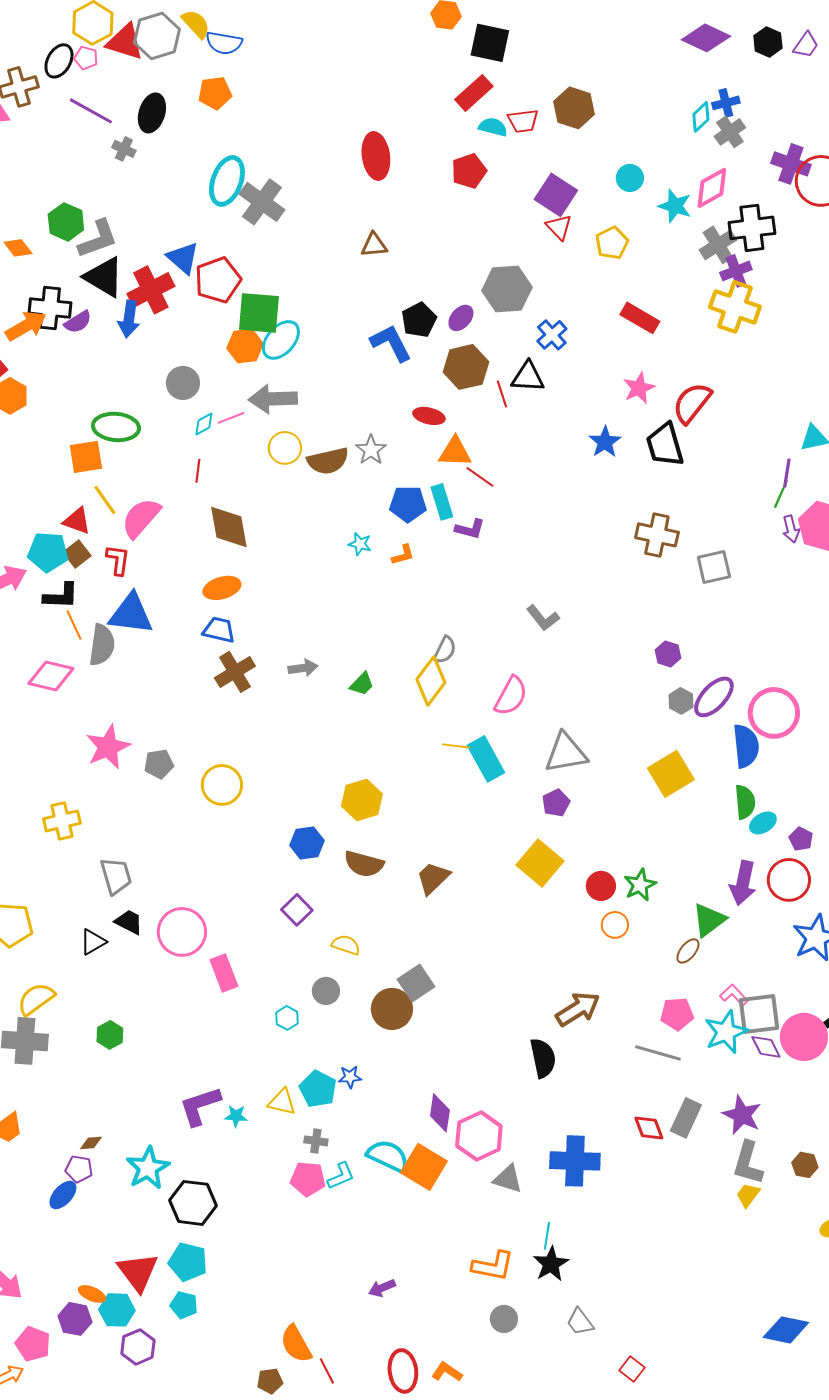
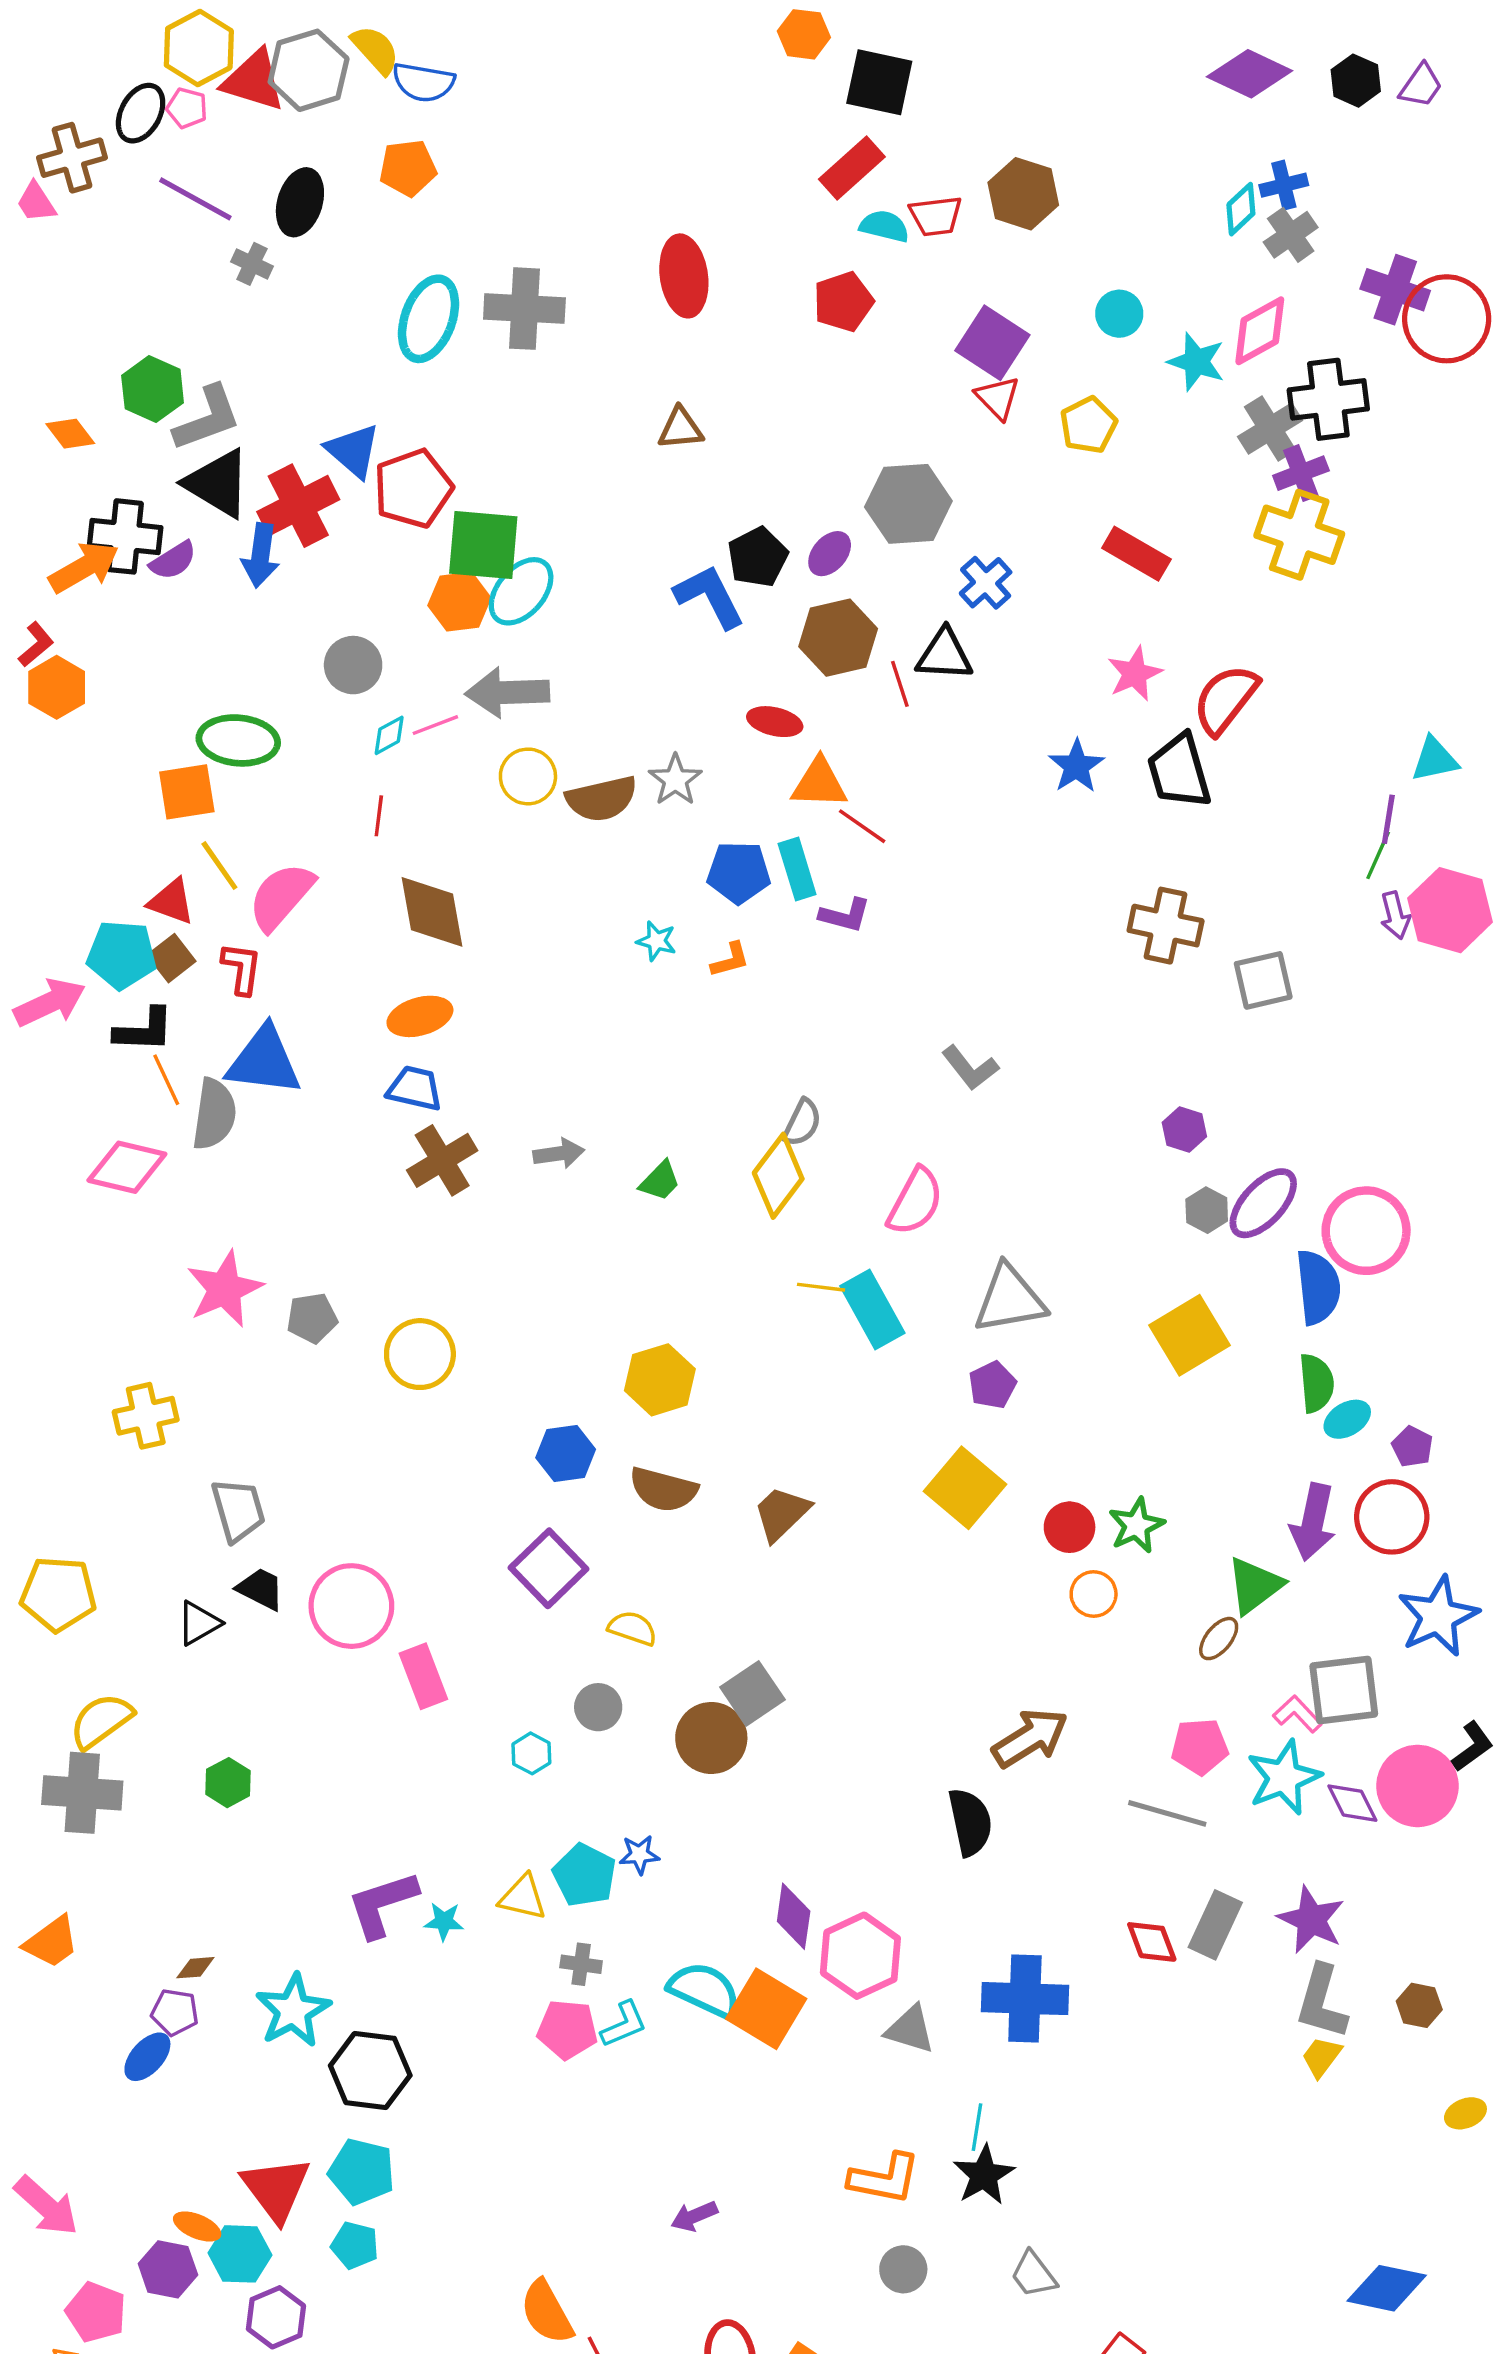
gray cross: (262, 202) -> (524, 309), moved, turned -33
purple square: (297, 910) -> (548, 1568), size x1.4
gray square: (759, 1014) -> (1344, 1690), moved

